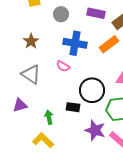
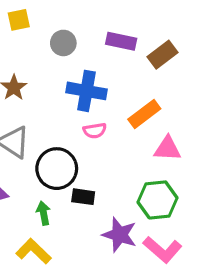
orange rectangle: (109, 44) -> (144, 114), moved
pink semicircle: (63, 66) -> (95, 131), moved, turned -40
black circle: (92, 90) -> (57, 169), moved

